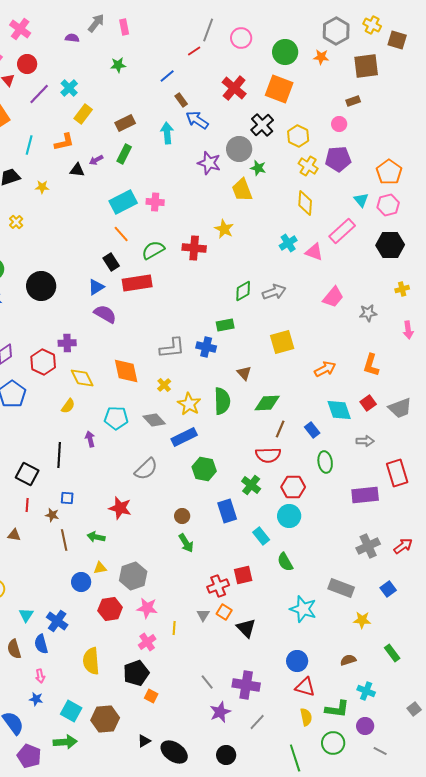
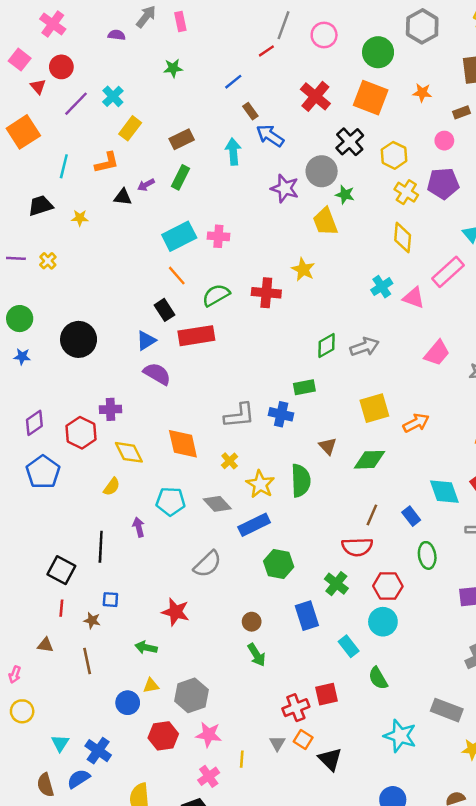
gray hexagon: (336, 31) -> (422, 26), moved
orange star: (321, 57) -> (422, 93), moved
orange arrow: (325, 369) -> (416, 423), moved
green diamond: (267, 403) -> (369, 460), moved
brown line: (64, 540) -> (87, 661), moved
blue semicircle: (41, 644) -> (79, 779), turned 72

